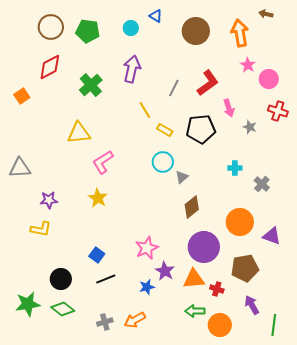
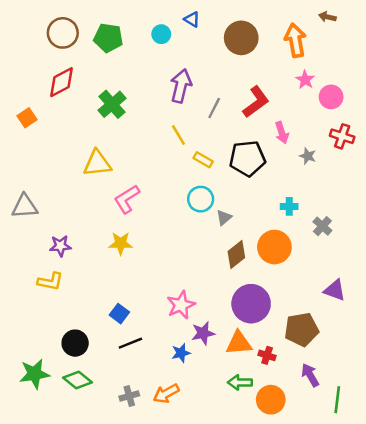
purple arrow: (132, 69) -> (181, 86), moved
yellow star: (98, 198) -> (121, 243), turned -30
orange circle: (240, 222) -> (274, 247), moved
purple star: (165, 271) -> (203, 333), turned 30

